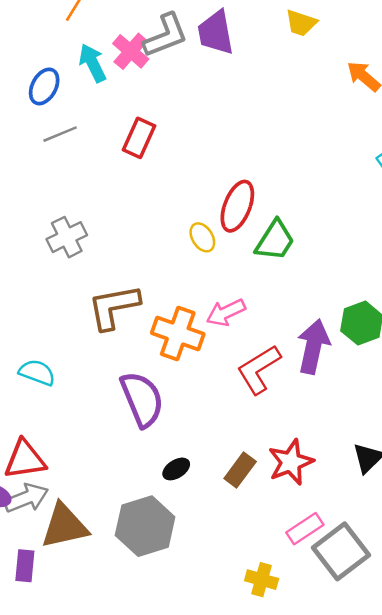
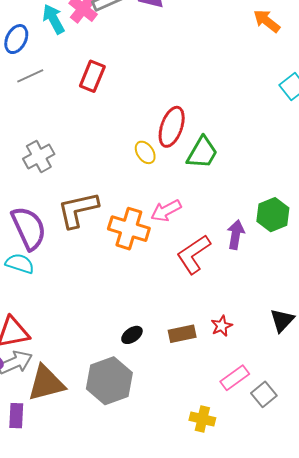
purple arrow: (313, 347) -> (236, 235), size x0.7
purple semicircle: (142, 399) -> (29, 228), moved
red star: (291, 462) -> (222, 326), size x0.6
brown rectangle: (240, 470) -> (182, 334), turned 44
gray square: (341, 551) -> (264, 394), size x0.6

